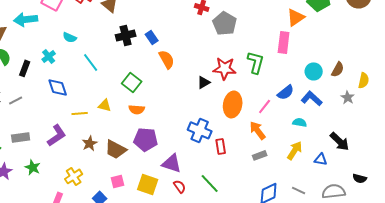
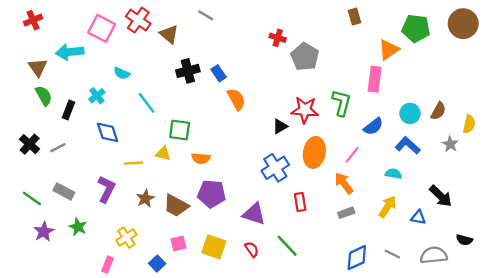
green square: (132, 82) -> (180, 130), moved, turned -30
blue semicircle: (286, 92) -> (373, 126), moved
blue cross: (200, 130) -> (275, 168), moved, turned 35
purple L-shape: (57, 135) -> (106, 189), turned -30
gray rectangle: (21, 137) -> (64, 191), turned 36
purple triangle: (172, 163) -> (254, 214), moved

